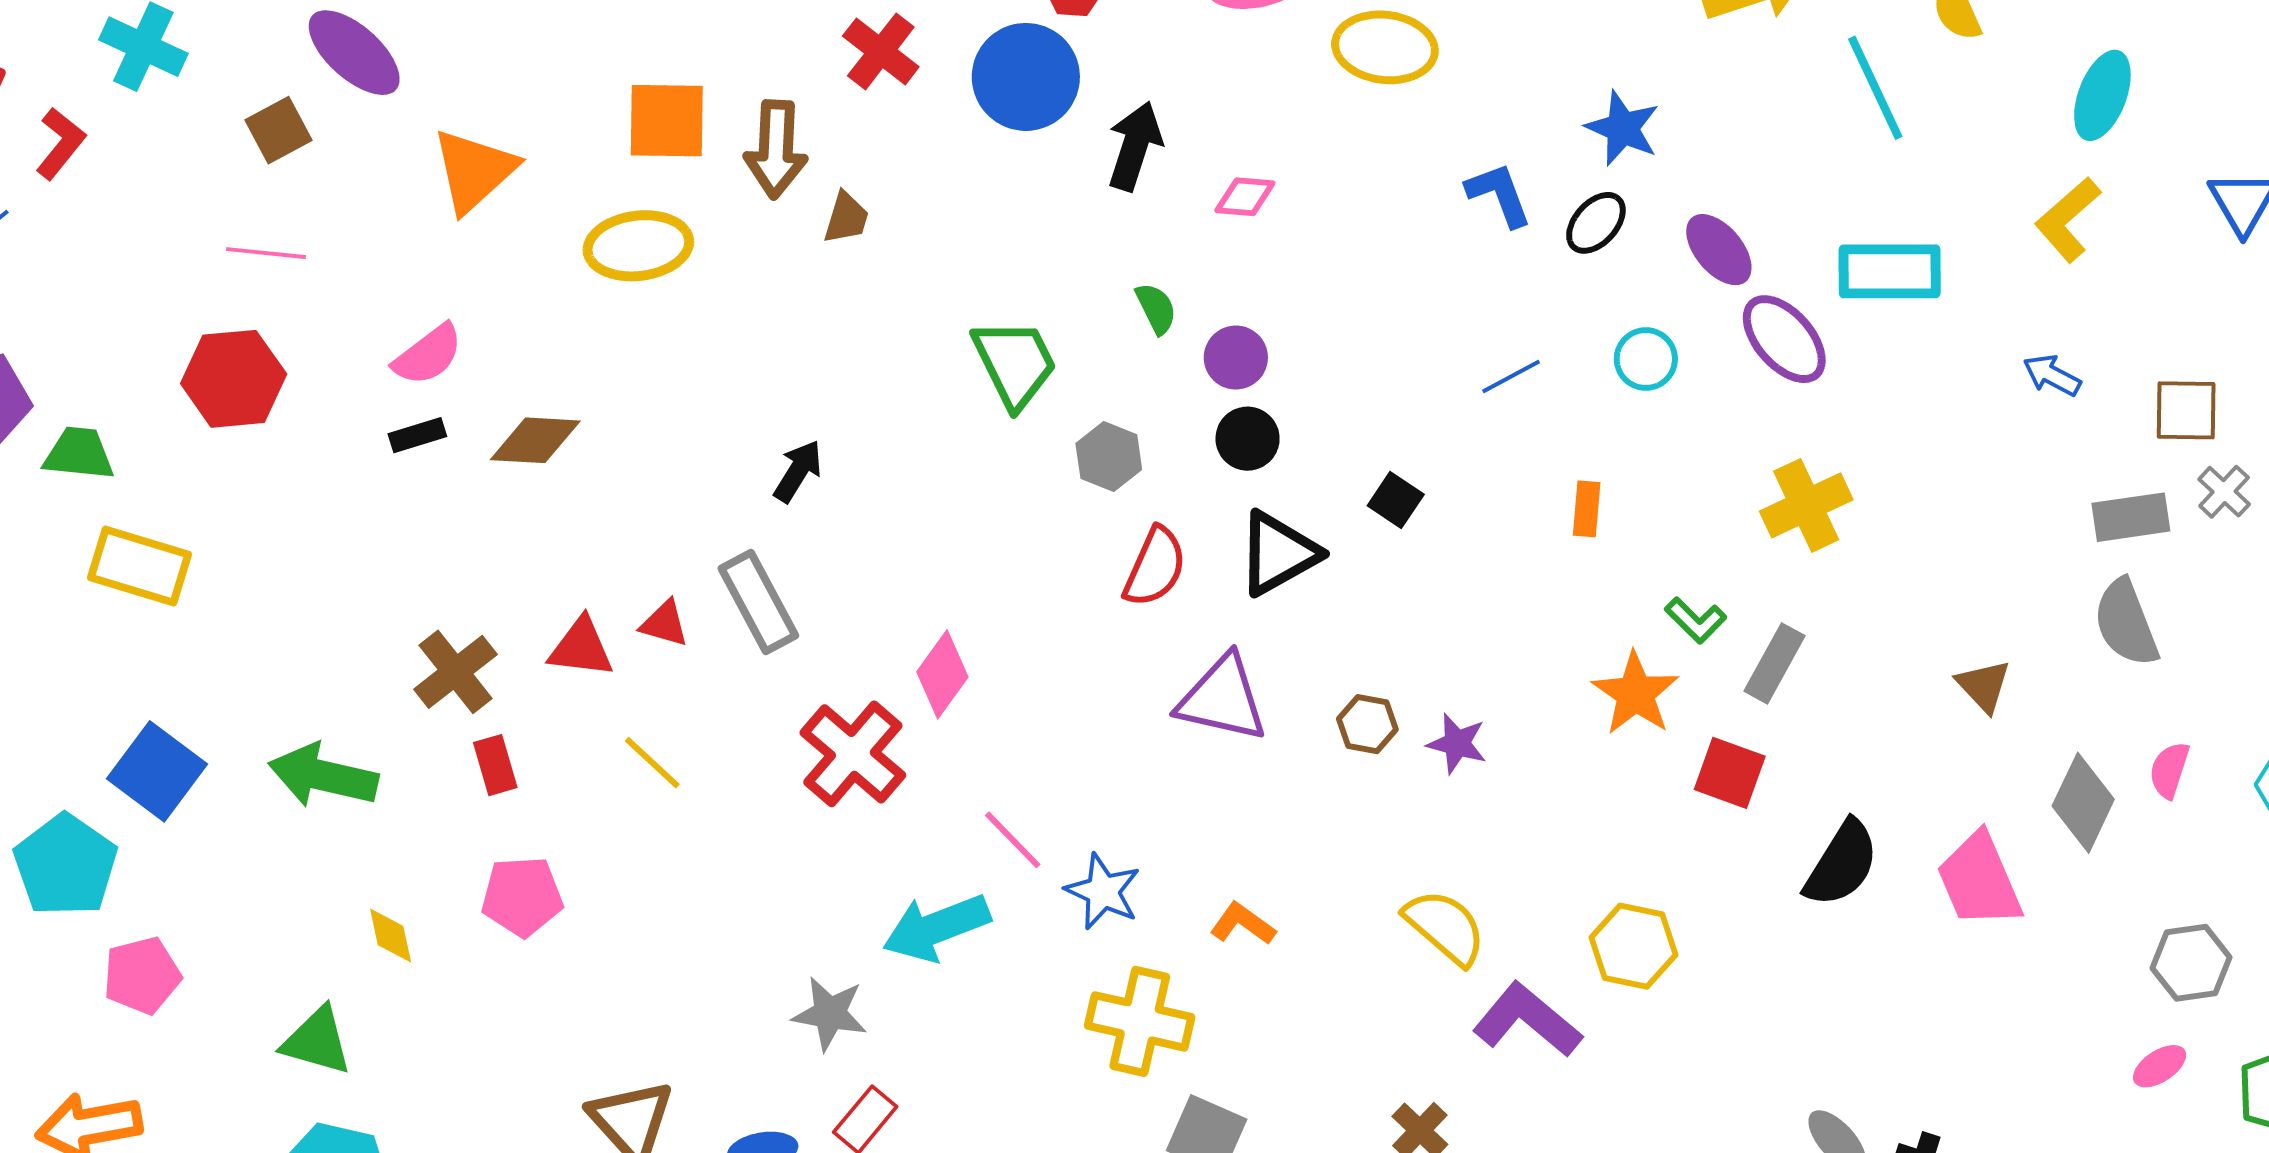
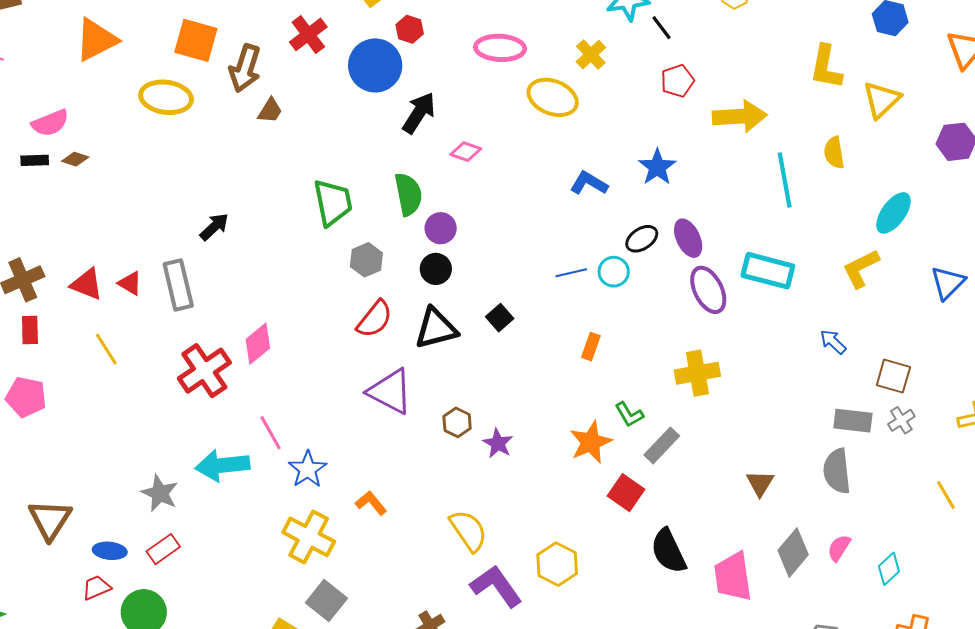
blue L-shape: (1499, 194) -> (589, 183), turned -54
black ellipse: (1596, 223) -> (642, 239), moved
green semicircle: (1156, 308) -> (408, 194), size x1.6
cyan circle: (1646, 359) -> (614, 272), moved
brown diamond: (535, 440) -> (75, 159), moved, size x0.6
black semicircle: (1842, 864) -> (668, 551), turned 108

